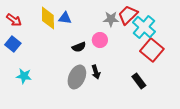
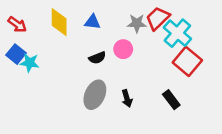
blue triangle: (65, 18) -> (92, 22), moved
black arrow: (96, 72) -> (127, 98), moved
cyan star: (24, 76) -> (30, 63), moved

